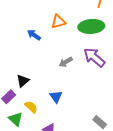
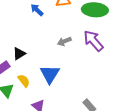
blue triangle: (56, 97) -> (50, 74), size x1.5

